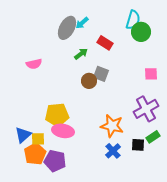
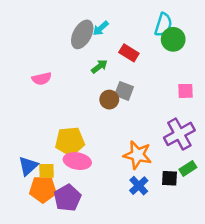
orange pentagon: (35, 154) -> (43, 189), turned 30
purple pentagon: (55, 161) -> (67, 198), turned 30

